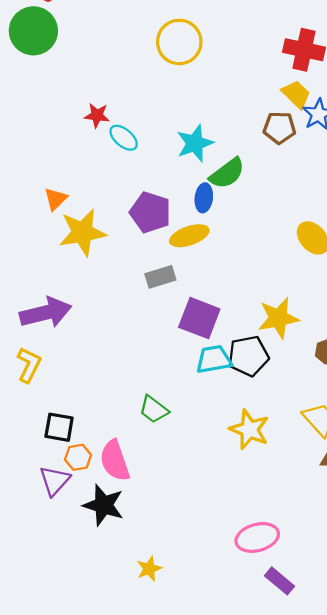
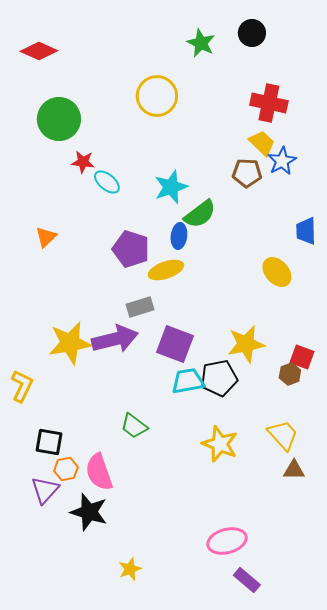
green circle: (33, 31) -> (59, 119), moved
yellow star: (82, 232) -> (70, 343), moved
purple arrow: (46, 313) -> (115, 339), moved

